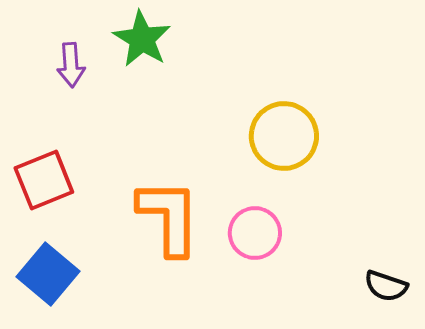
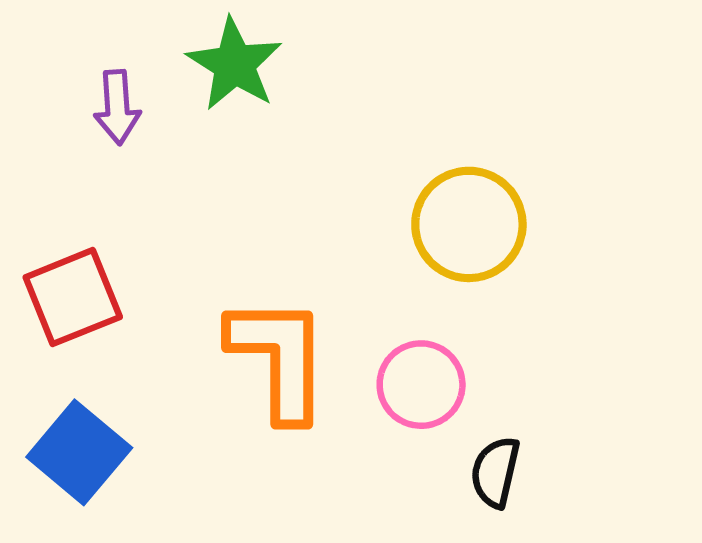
black semicircle: (386, 286) -> (495, 472), moved, turned 84

